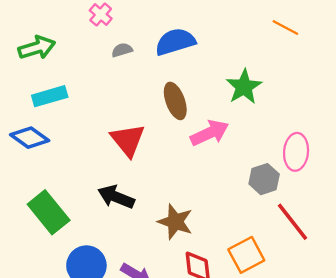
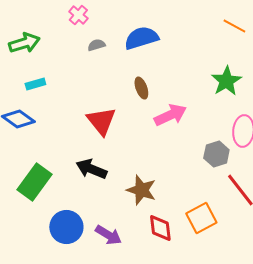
green star: (244, 87) -> (226, 81), moved
cyan rectangle: (50, 96) -> (35, 84), size x0.7
brown ellipse: (175, 101) -> (141, 88), size x0.7
green rectangle: (49, 212) -> (34, 182), turned 75

